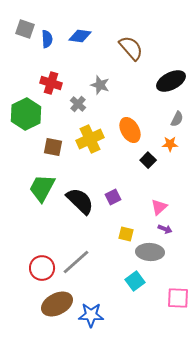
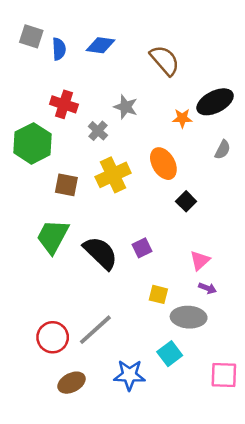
orange star: (170, 144) -> (182, 118), moved
brown ellipse: (57, 304) -> (72, 383), size x0.7
blue star: (91, 315) -> (129, 375), moved

